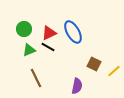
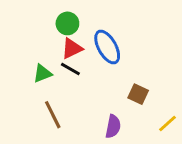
green circle: (24, 29) -> (67, 23), moved
yellow line: (114, 71) -> (168, 123), moved

